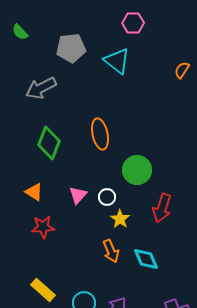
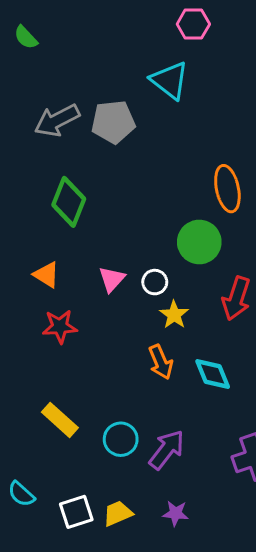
gray pentagon: (71, 48) -> (113, 122), moved
orange ellipse: (100, 134) -> (227, 189), moved

